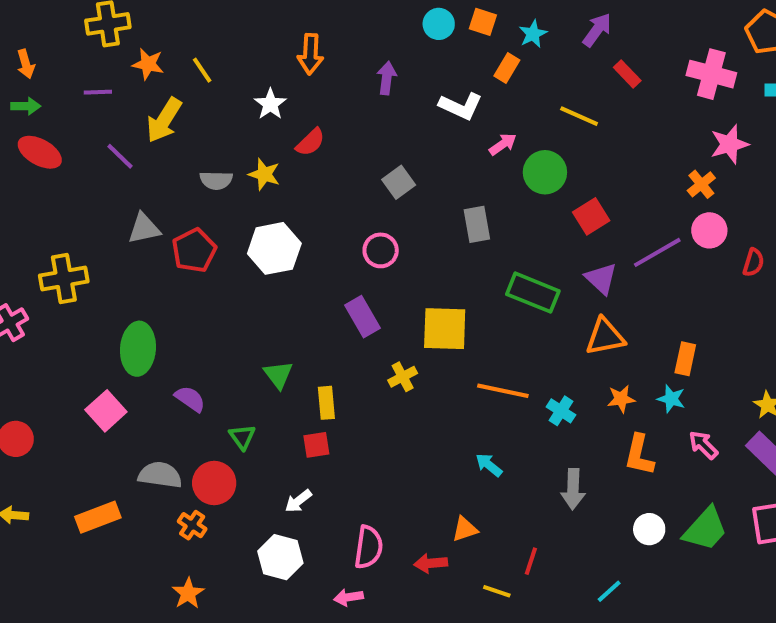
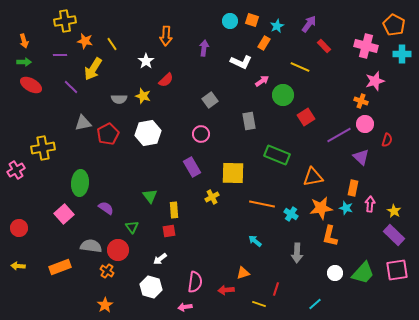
orange cross: (701, 184) -> (361, 101), turned -32
purple triangle: (601, 279) -> (361, 157), moved
orange star: (621, 399) -> (321, 208), size x1.6
pink arrow: (703, 445) -> (370, 204), moved, turned 49

